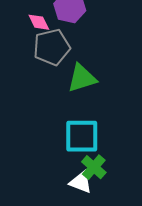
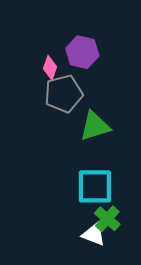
pink diamond: (39, 22) -> (50, 68), turned 45

